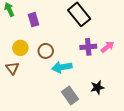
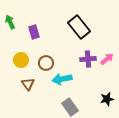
brown triangle: (12, 68) -> (28, 84), moved
black star: (97, 87) -> (107, 99), moved

